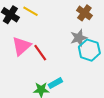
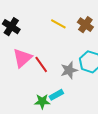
yellow line: (30, 11) -> (58, 24), moved
gray star: (79, 38) -> (69, 70), moved

